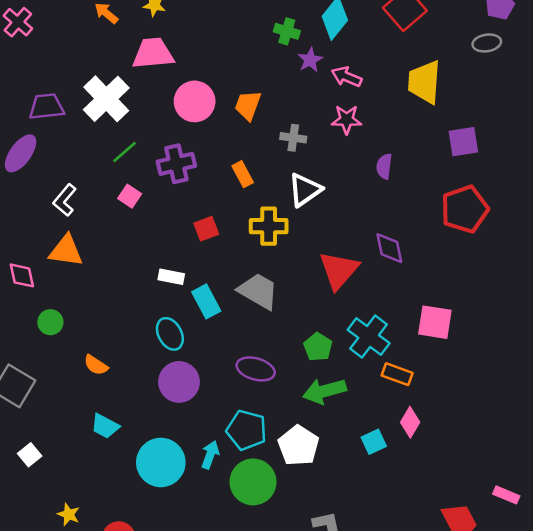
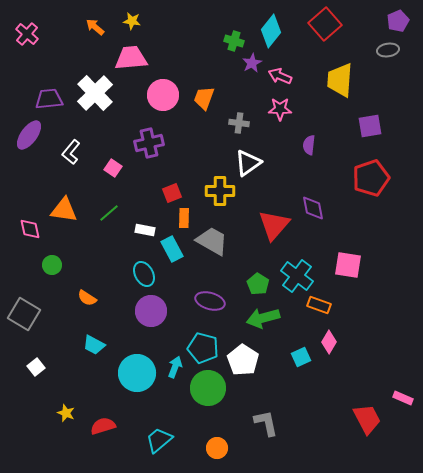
green line: (124, 152) -> (109, 213), moved
orange rectangle: (243, 174) -> (184, 218), moved, turned 30
white L-shape: (65, 200) -> (71, 152), moved

